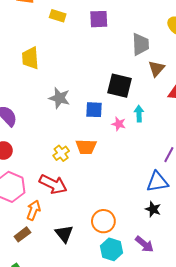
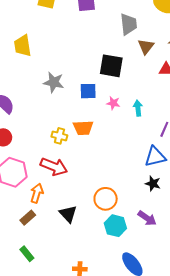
cyan arrow: (139, 114) -> (138, 108), moved
yellow cross: (61, 153) -> (59, 136), turned -35

